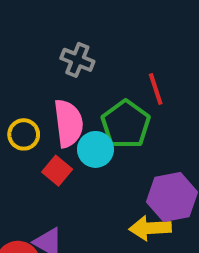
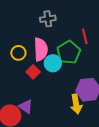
gray cross: (77, 60) -> (48, 19), turned -35
yellow arrow: (150, 228) -> (76, 104), turned -102

